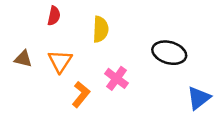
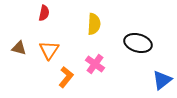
yellow semicircle: (101, 29) -> (94, 24), moved

